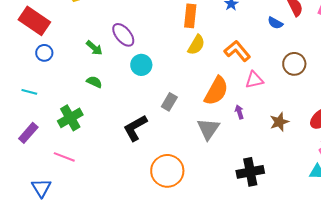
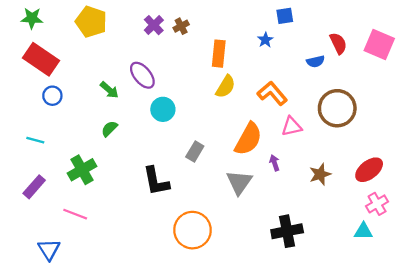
blue semicircle: (275, 23) -> (316, 62), turned -42
brown circle: (294, 64) -> (337, 108), size x1.4
green semicircle: (94, 82) -> (109, 129), turned -70
black L-shape: (135, 128) -> (156, 181), turned -72

